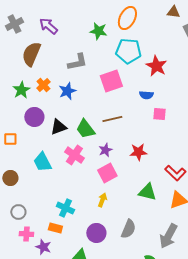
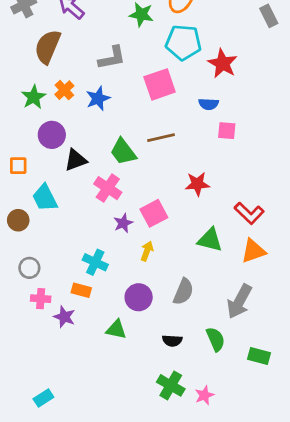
black triangle: (58, 127) -> (76, 160), moved
purple star: (105, 150) -> (123, 223), moved
cyan trapezoid: (42, 162) -> (45, 198), moved

